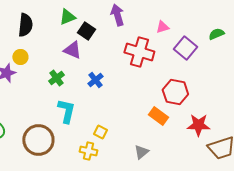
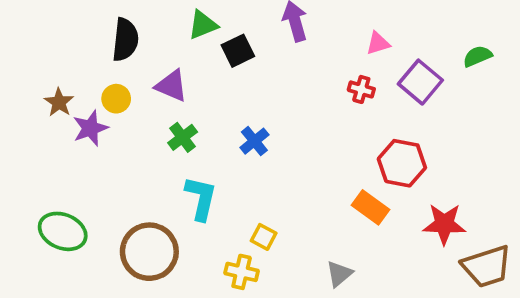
black square: (86, 31) -> (238, 51), turned 30
purple triangle: (72, 50) -> (171, 86), moved
red cross: (139, 52) -> (361, 89), moved, size x0.5

